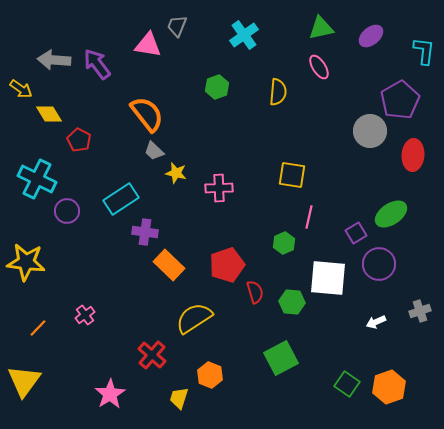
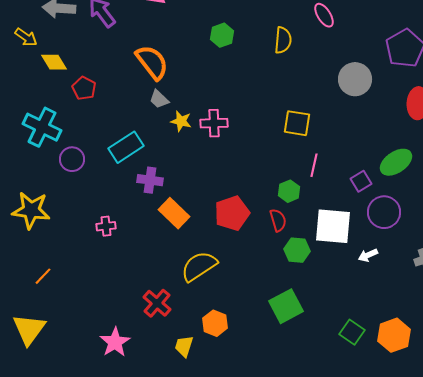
gray circle: (370, 131) -> (355, 79), moved
pink cross: (219, 188) -> (214, 123), moved
red semicircle: (255, 292) -> (278, 220), moved
pink cross: (85, 315) -> (106, 226), moved, turned 30
white arrow: (376, 322) -> (368, 255), moved

